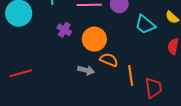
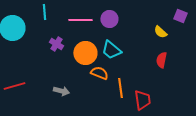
cyan trapezoid: (145, 25) -> (111, 50), moved
gray arrow: (86, 70) -> (61, 91), moved

